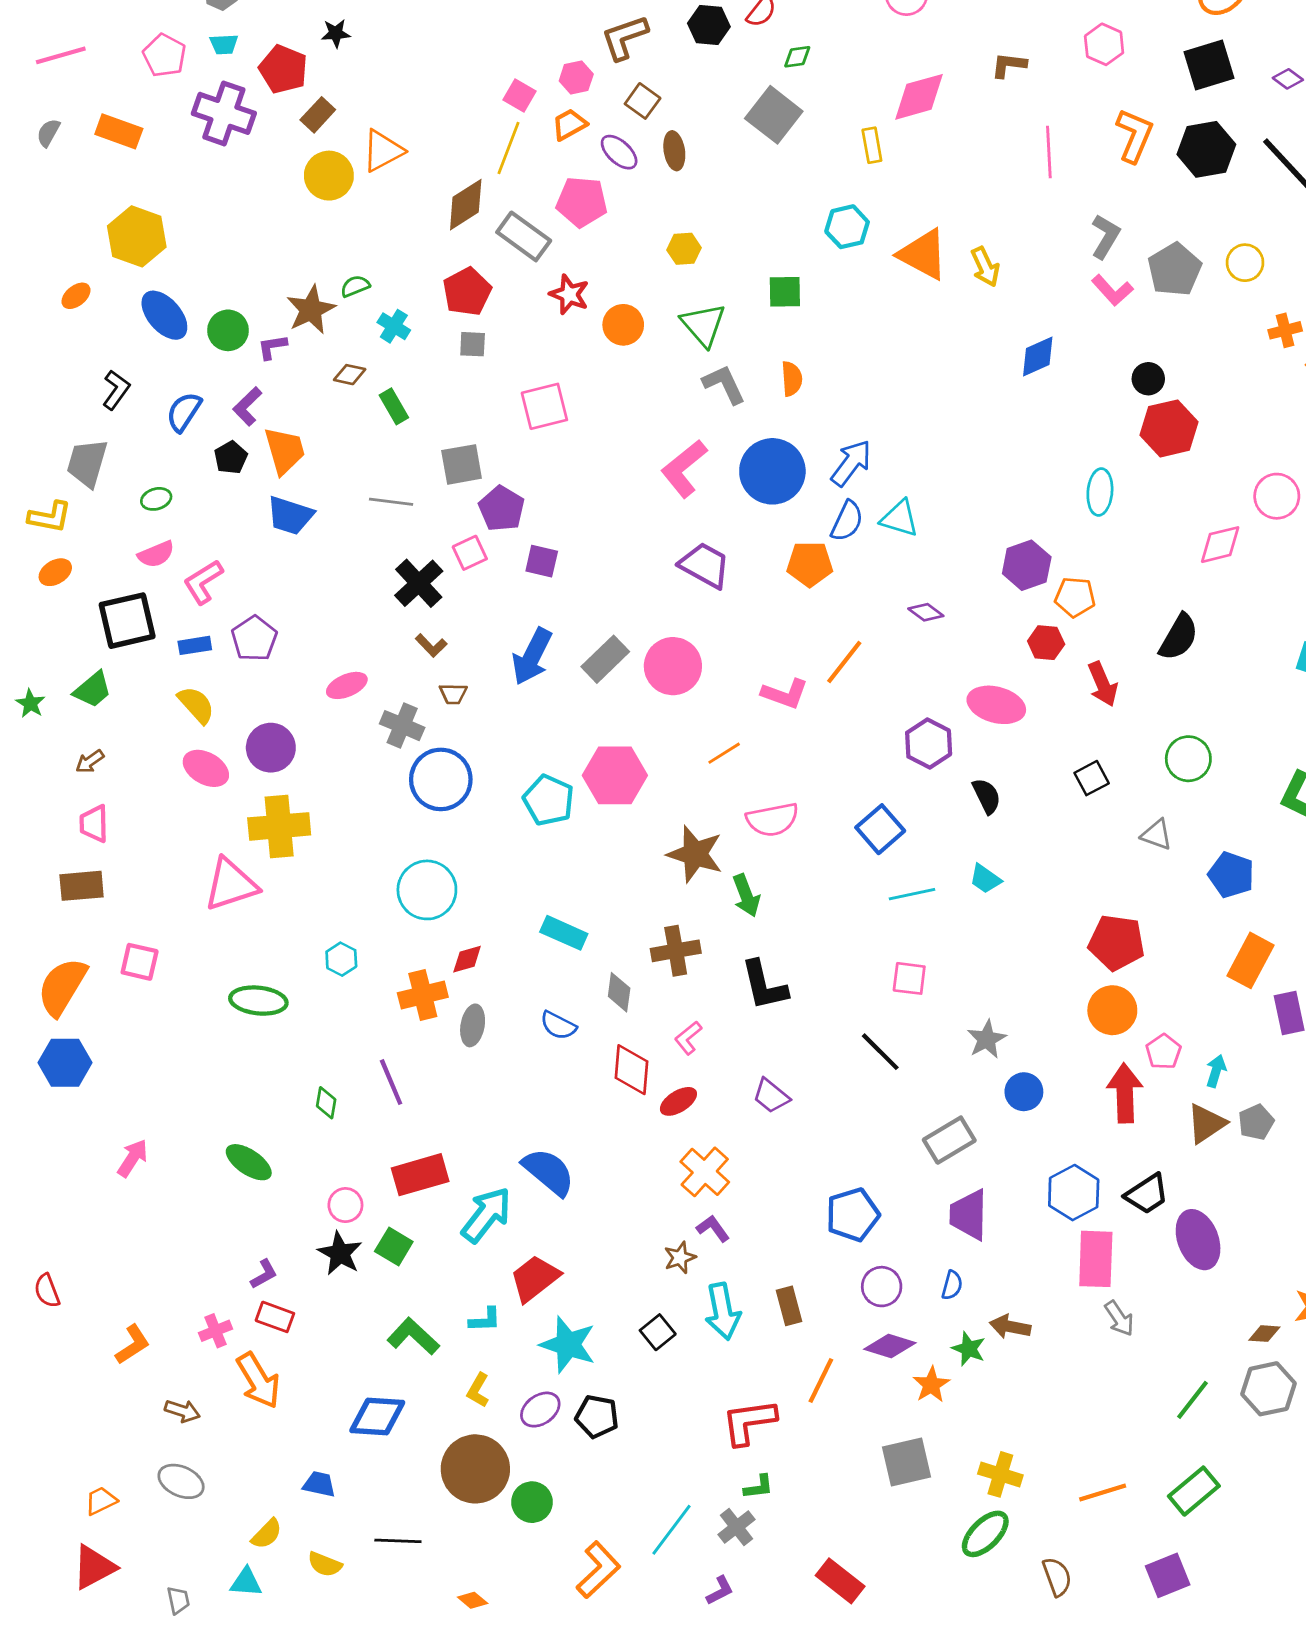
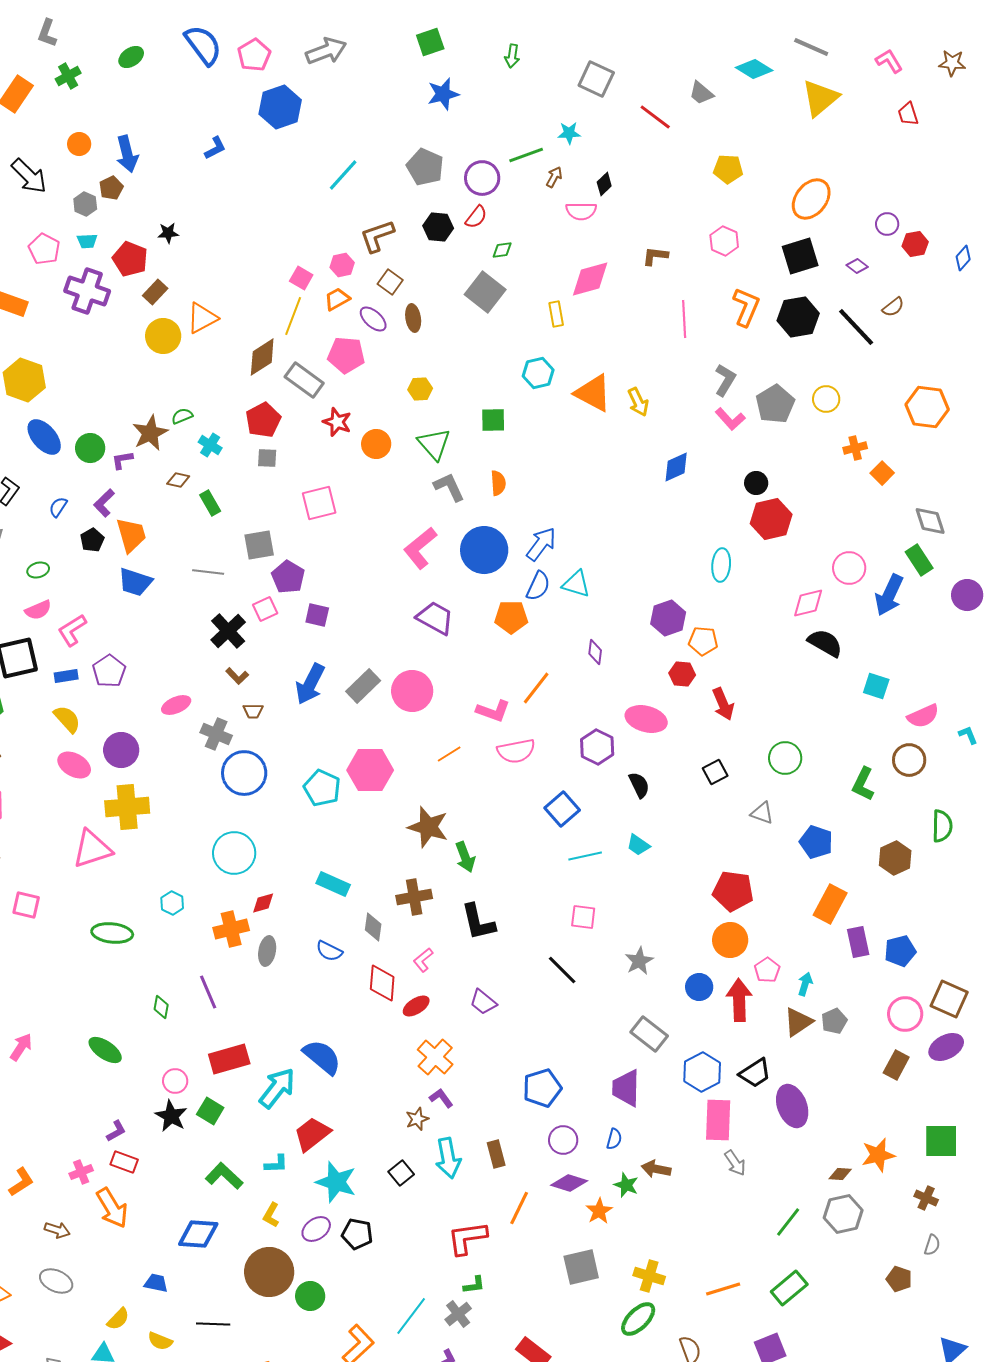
blue semicircle: (184, 412) -> (58, 507), size x0.7
purple diamond: (926, 612) -> (595, 652), turned 60
black semicircle: (1179, 637) -> (825, 643), moved, turned -90
pink semicircle: (772, 820) -> (516, 751), moved
blue circle: (1024, 1092) -> (699, 987), moved
gray rectangle: (949, 1140) -> (649, 1034), moved, turned 69

